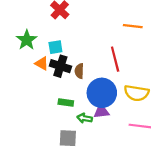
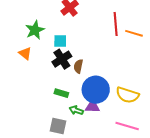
red line: (115, 59) -> (116, 24), moved
orange triangle: (42, 63) -> (25, 53), moved
black cross: (60, 66) -> (62, 59), turned 30

